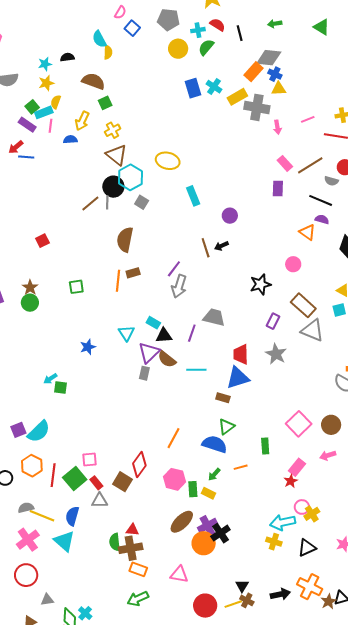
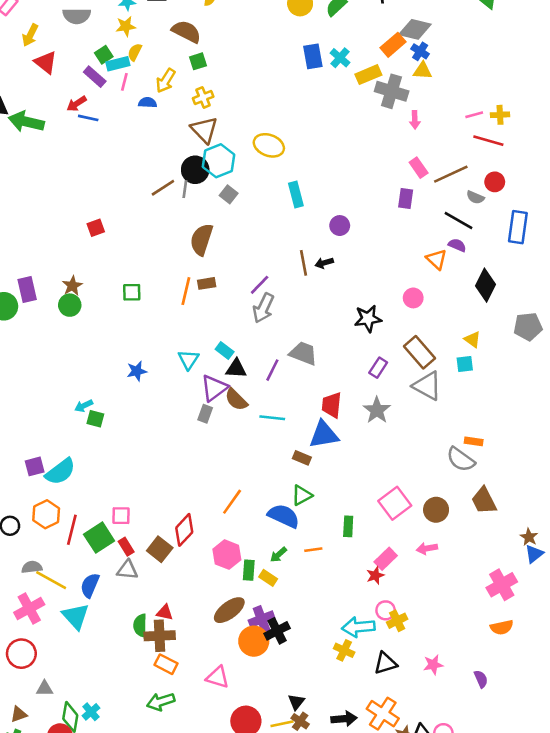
pink line: (308, 119) -> (474, 115), moved

